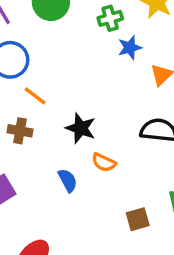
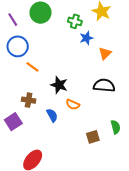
green cross: (110, 18) -> (75, 21), turned 32
brown cross: (20, 131) -> (29, 100), moved

